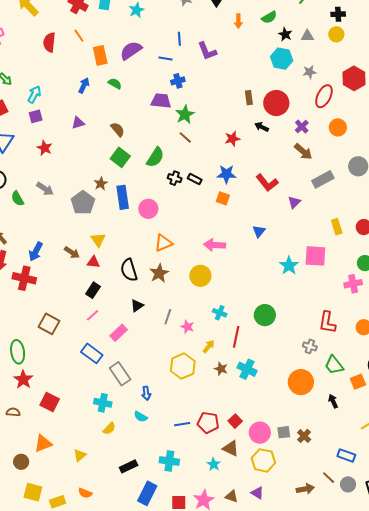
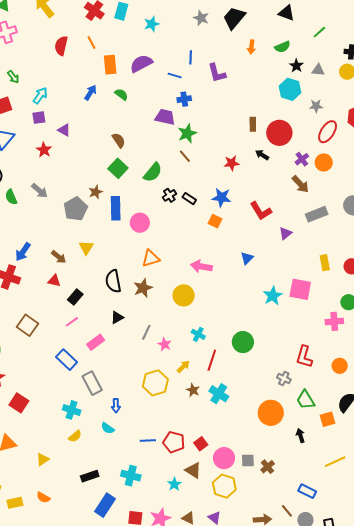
purple triangle: (78, 123) -> (64, 130), moved, turned 40
orange circle: (338, 127) -> (324, 162), moved
black cross: (175, 178) -> (169, 195), turned 32
red triangle: (93, 262) -> (54, 281), moved

